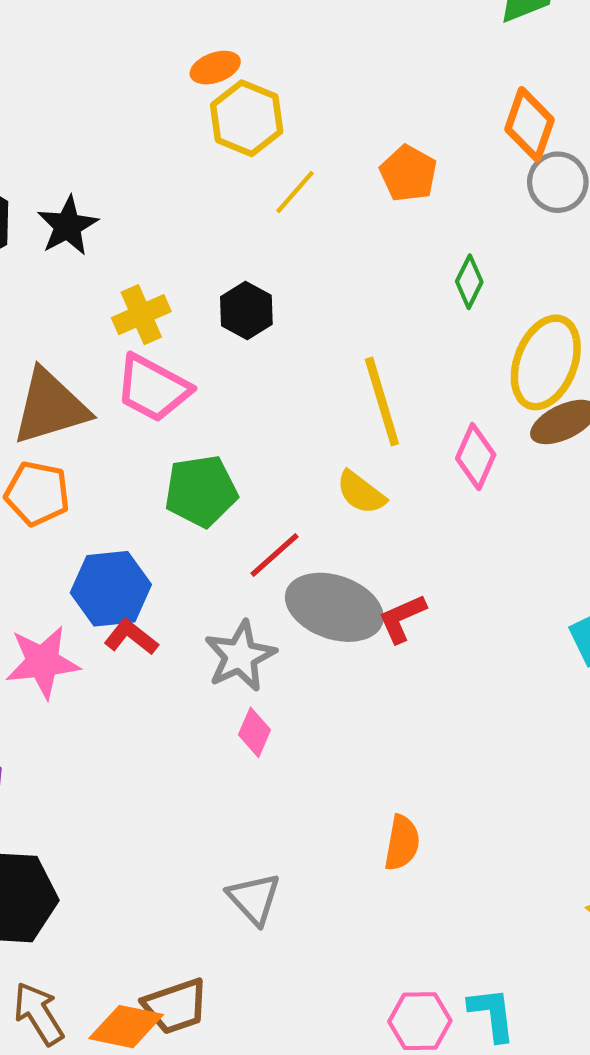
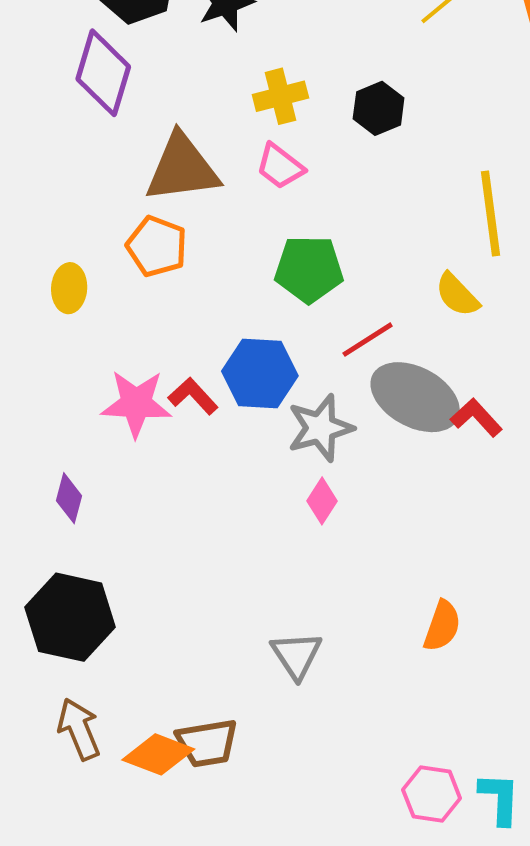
pink trapezoid: (153, 388) -> (280, 166), size x0.7
blue hexagon: (111, 589) -> (260, 373), moved
red L-shape: (402, 618) -> (476, 418), turned 62
red L-shape: (131, 637) -> (193, 396), moved

